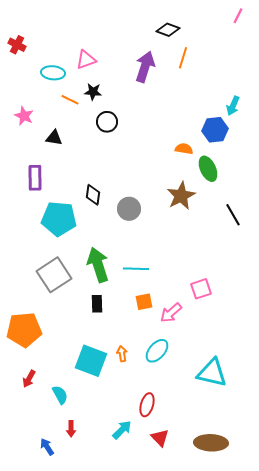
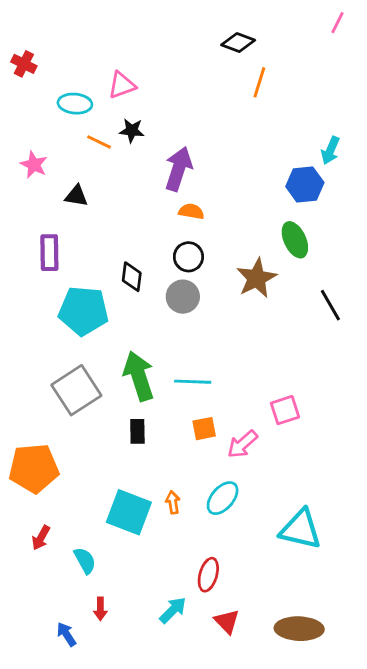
purple arrow: (145, 67) -> (179, 169), moved
black circle: (107, 122) -> (188, 257), moved
orange semicircle: (184, 149) -> (191, 211), moved

